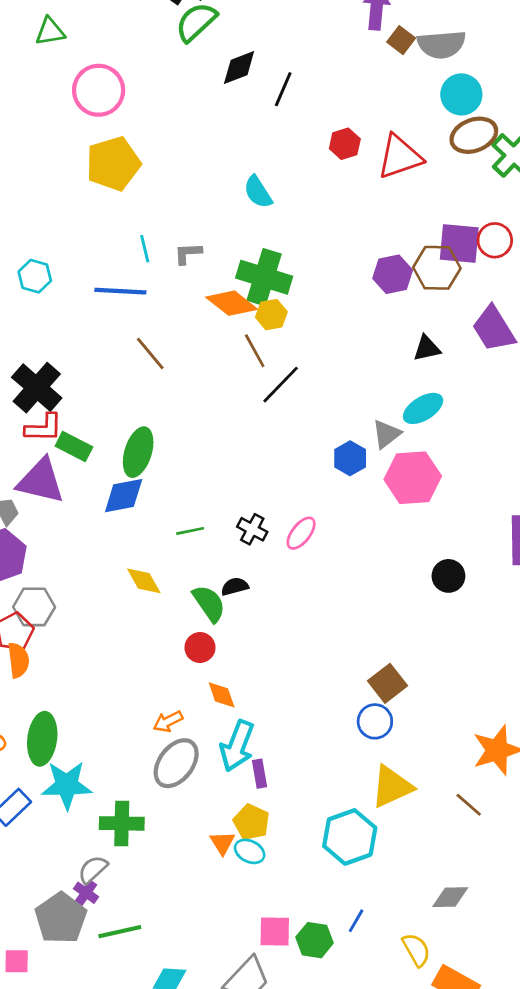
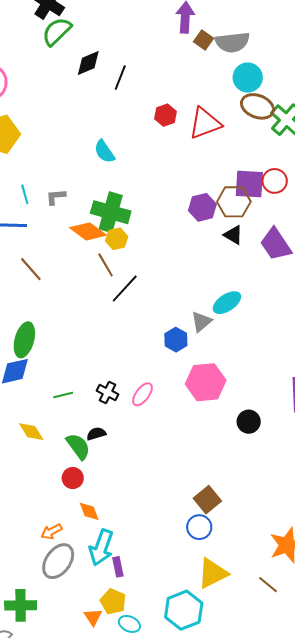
brown ellipse: (474, 135) -> (257, 106), turned 44
black triangle: (427, 348) -> (233, 235), moved, turned 45
pink hexagon: (413, 478) -> (206, 382), moved
cyan ellipse: (250, 851) -> (129, 624), moved

